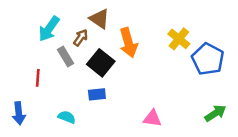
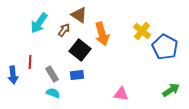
gray rectangle: (65, 57) -> (52, 74), moved
blue arrow: (19, 113) -> (13, 75), moved

